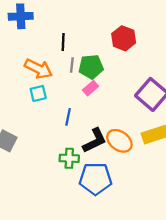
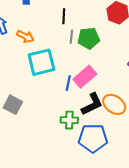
orange arrow: (38, 69) -> (25, 36), moved, size x0.7
pink rectangle: (90, 88) -> (85, 77), moved, size x1.6
cyan square: (38, 93) -> (41, 62), size x1.8

